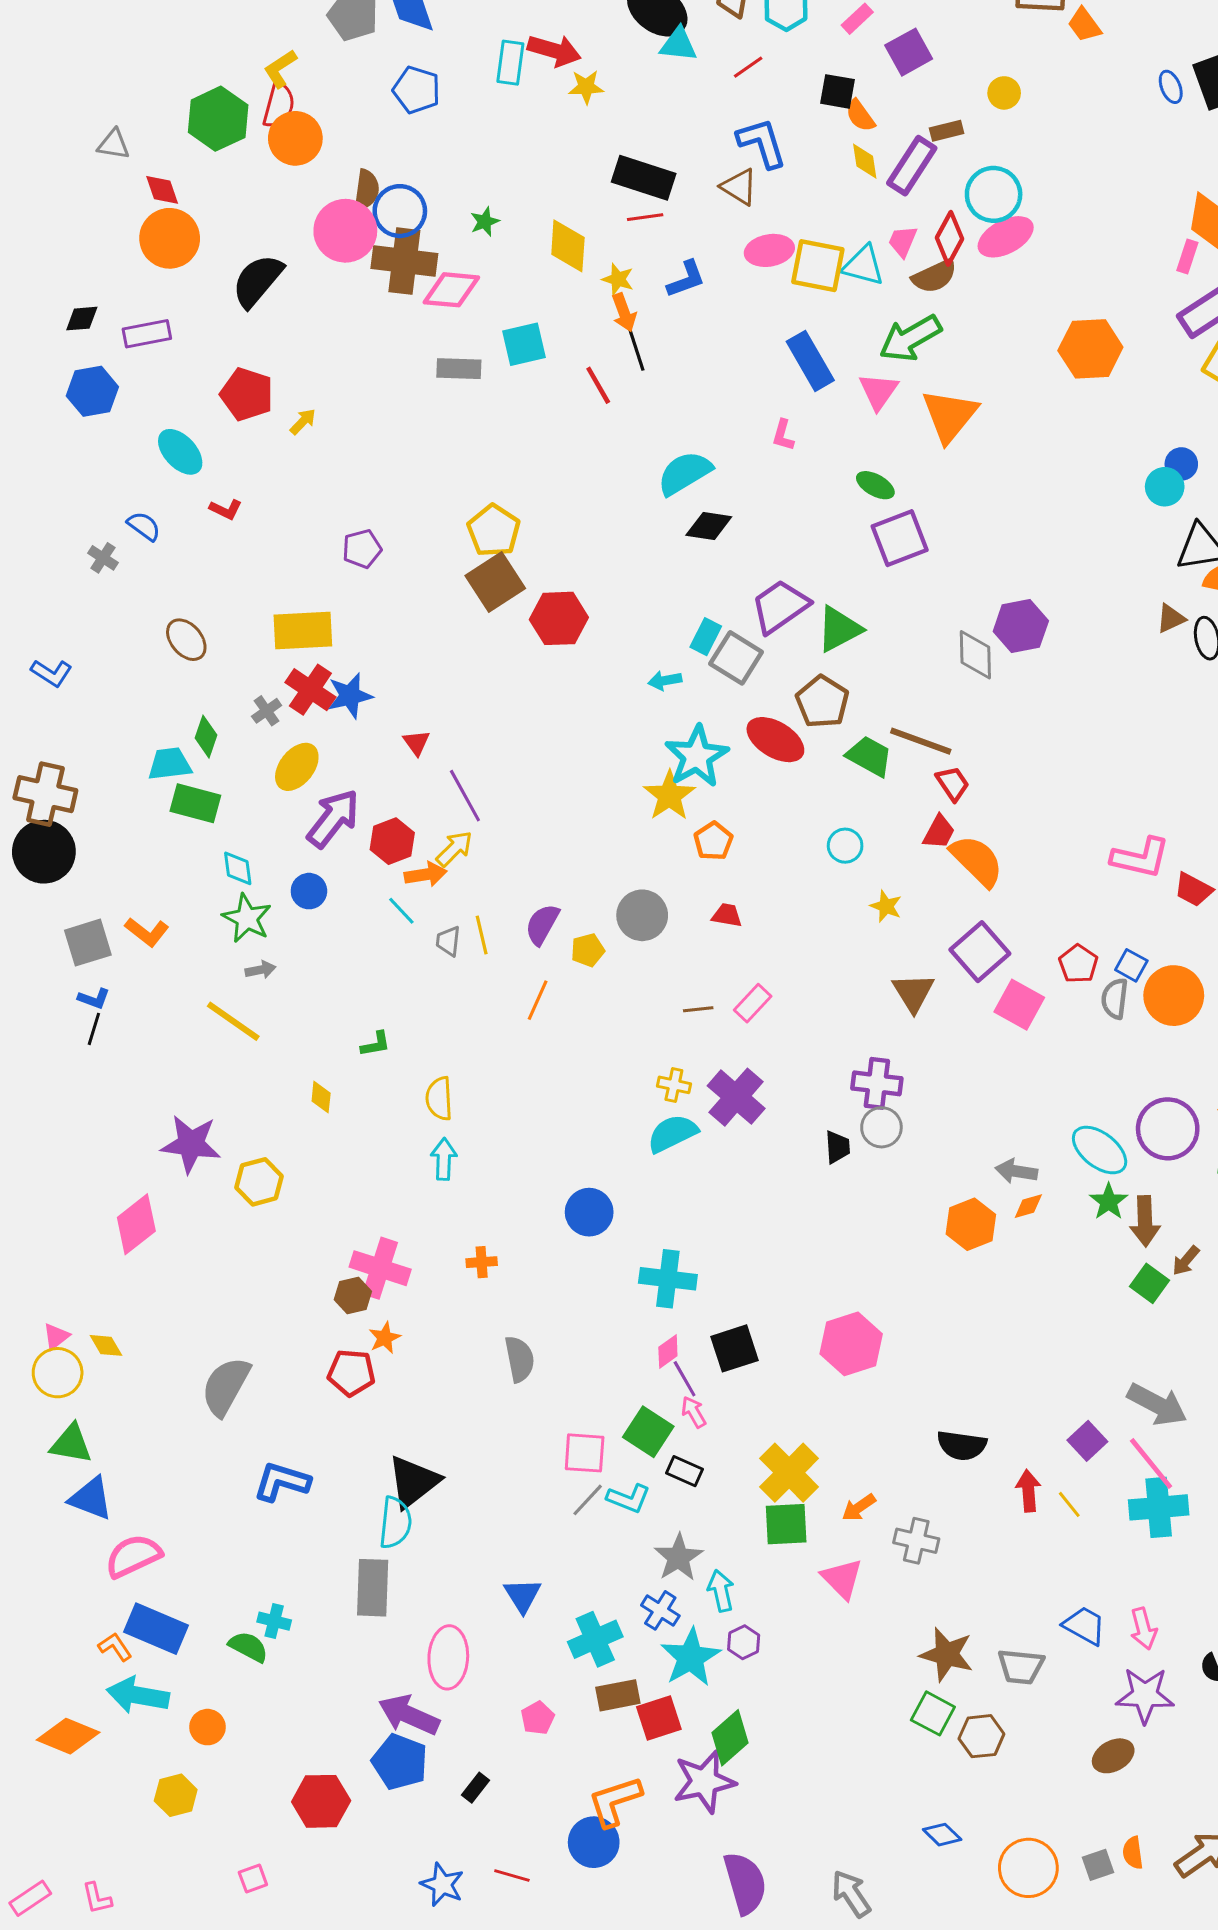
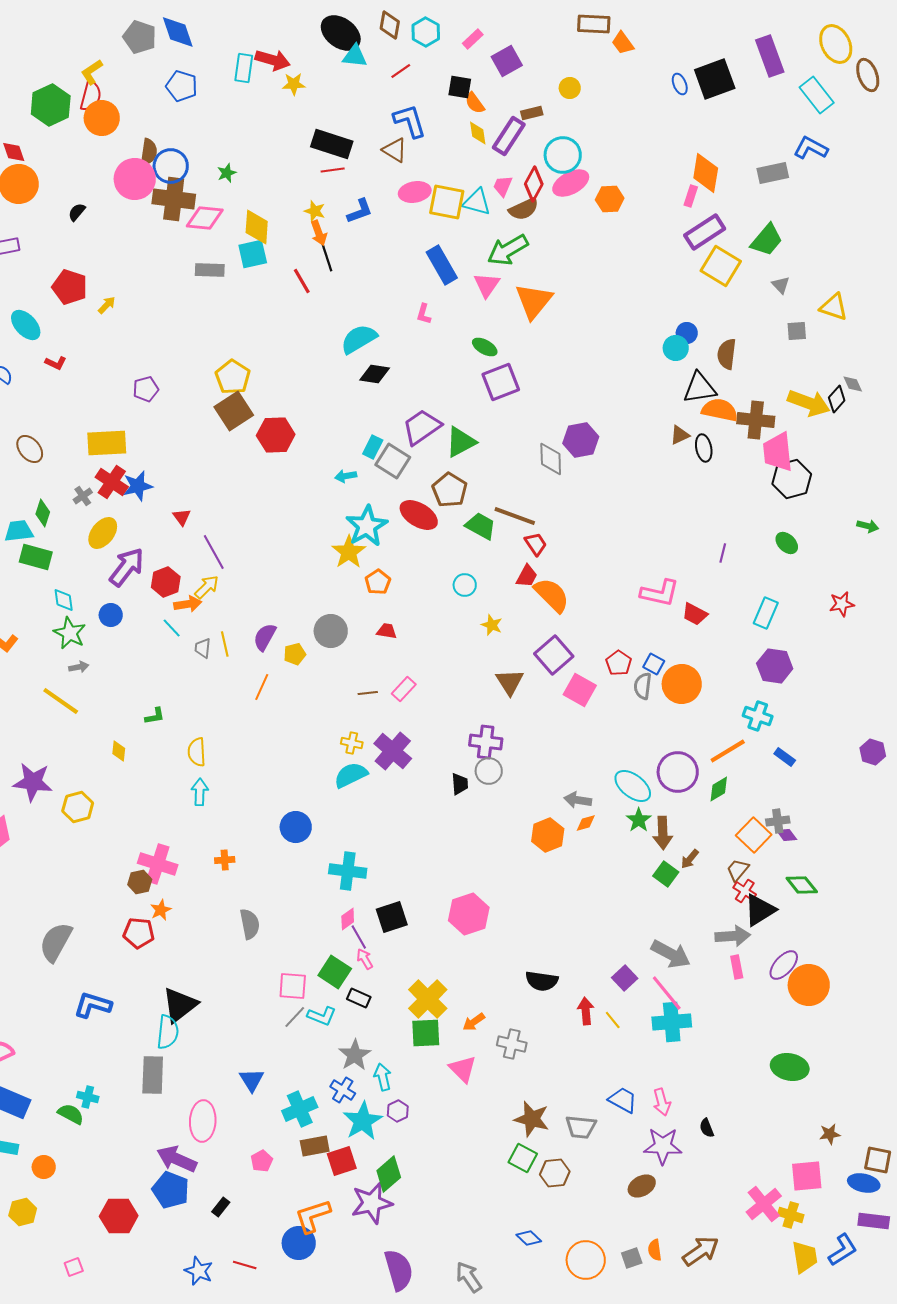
yellow diamond: (568, 246) -> (257, 227), moved
black semicircle: (257, 281) -> (77, 212), size x0.5
orange hexagon: (1090, 349) -> (610, 199), moved, size x0.7

